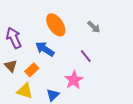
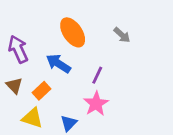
purple line: (86, 56) -> (97, 75), moved, turned 64

